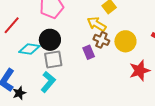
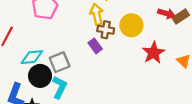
yellow arrow: (97, 24) -> (97, 14), turned 60
black circle: (50, 40) -> (40, 76), moved

